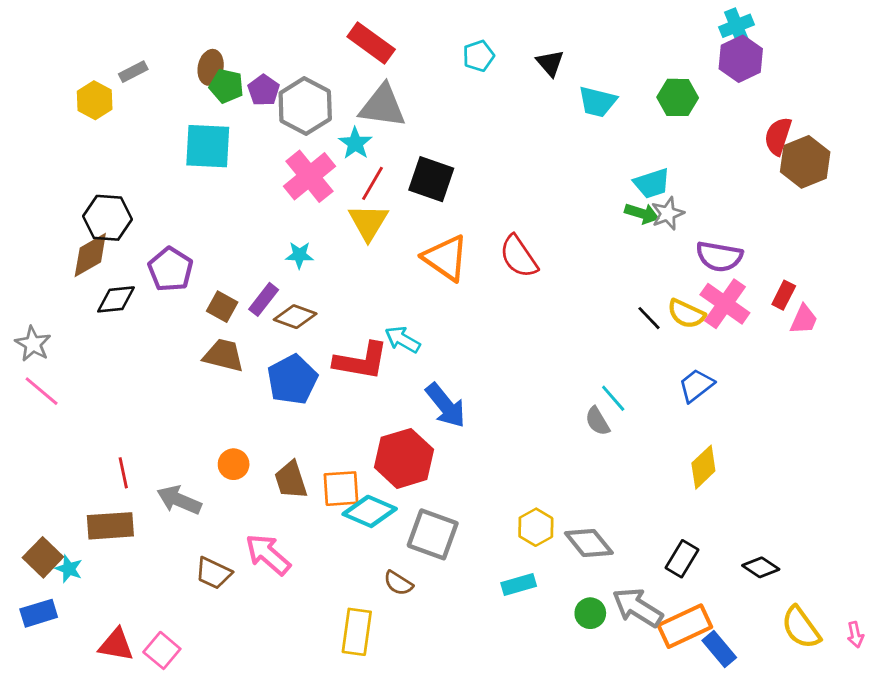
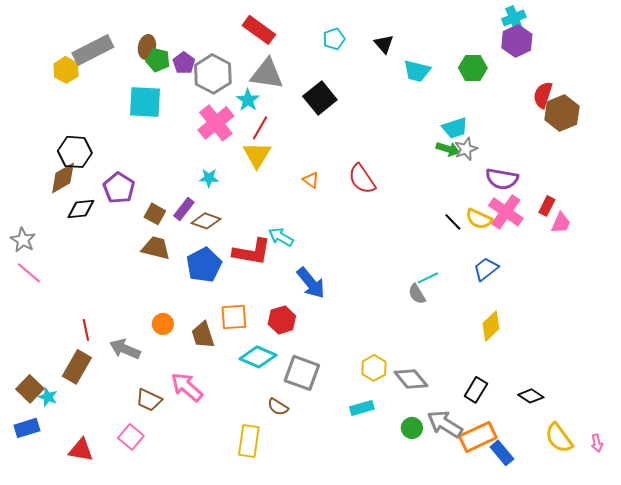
gray rectangle: (133, 72) -> (93, 50), size x2.0
black square: (431, 179) -> (320, 98), moved, turned 32
orange triangle: (446, 258) -> (311, 180), size x0.5
cyan line: (613, 398) -> (428, 278), turned -75
red hexagon: (404, 458) -> (282, 320), size x0.7
orange square: (341, 489) -> (234, 317), moved
brown rectangle: (110, 526) -> (77, 367), turned -56
pink square: (162, 650) -> (131, 437), moved

